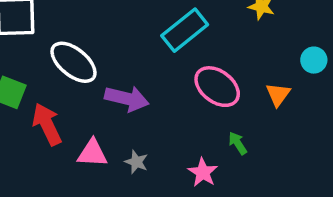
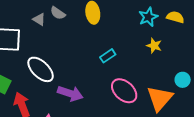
cyan rectangle: (185, 30) -> (108, 56), size x0.6
orange triangle: (278, 94) -> (160, 98), size x1.8

